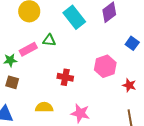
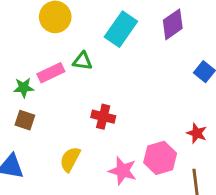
cyan rectangle: (74, 17) -> (121, 29), turned 70
pink hexagon: (105, 66) -> (160, 158), moved
yellow semicircle: (44, 107) -> (70, 159), turned -66

